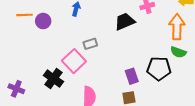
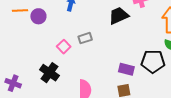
pink square: (74, 61) -> (64, 47), moved, size x0.6
purple rectangle: (132, 76) -> (126, 69), turned -56

